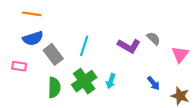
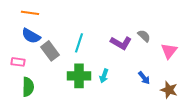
blue semicircle: (33, 38) -> (31, 36), turned 48
green cross: (84, 81) -> (79, 76), turned 35
green semicircle: (54, 87) -> (28, 87), moved

